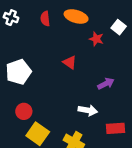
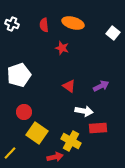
red star: (96, 39) -> (62, 48), moved
red triangle: (70, 62) -> (69, 86), moved
red rectangle: (115, 128) -> (98, 128), moved

